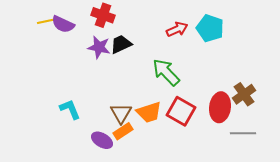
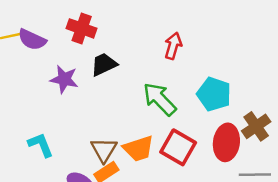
cyan pentagon: (210, 28) -> (214, 94), moved
red arrow: (177, 29) -> (173, 46), turned -50
purple star: (99, 47) -> (64, 79), moved

